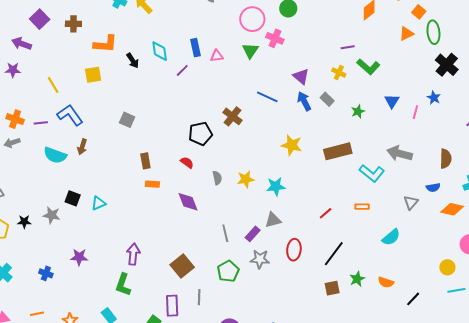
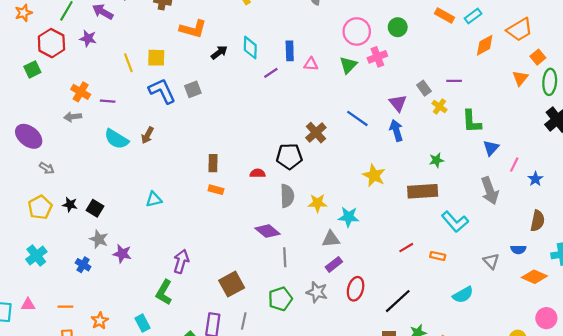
orange triangle: (406, 34) -> (520, 78), turned -35
pink cross: (275, 38) -> (377, 57), turned 36
black arrow: (133, 61) -> (219, 52), turned -105
green L-shape: (368, 67) -> (472, 121), moved, turned 35
yellow square: (93, 75) -> (156, 58), moved
blue star: (434, 98) -> (535, 179), moved
gray rectangle: (327, 99) -> (424, 88), moved
green star: (358, 111) -> (436, 160), moved
blue L-shape: (70, 115) -> (162, 91), moved
gray square: (127, 120) -> (193, 89), moved, turned 35
black pentagon: (200, 134) -> (289, 156), moved
gray arrow: (400, 153) -> (490, 191), moved, turned -135
red semicircle: (187, 163) -> (258, 173), turned -48
gray semicircle: (217, 178) -> (287, 196), size x1.5
black square: (73, 198) -> (95, 208), moved
purple diamond: (188, 202) -> (268, 231), moved, turned -40
gray triangle: (411, 202) -> (491, 261), turned -35
red line: (326, 213) -> (406, 248), moved
gray star: (52, 215) -> (99, 239), moved
gray triangle: (273, 220) -> (331, 239), moved
purple rectangle: (253, 234) -> (334, 264), moved

